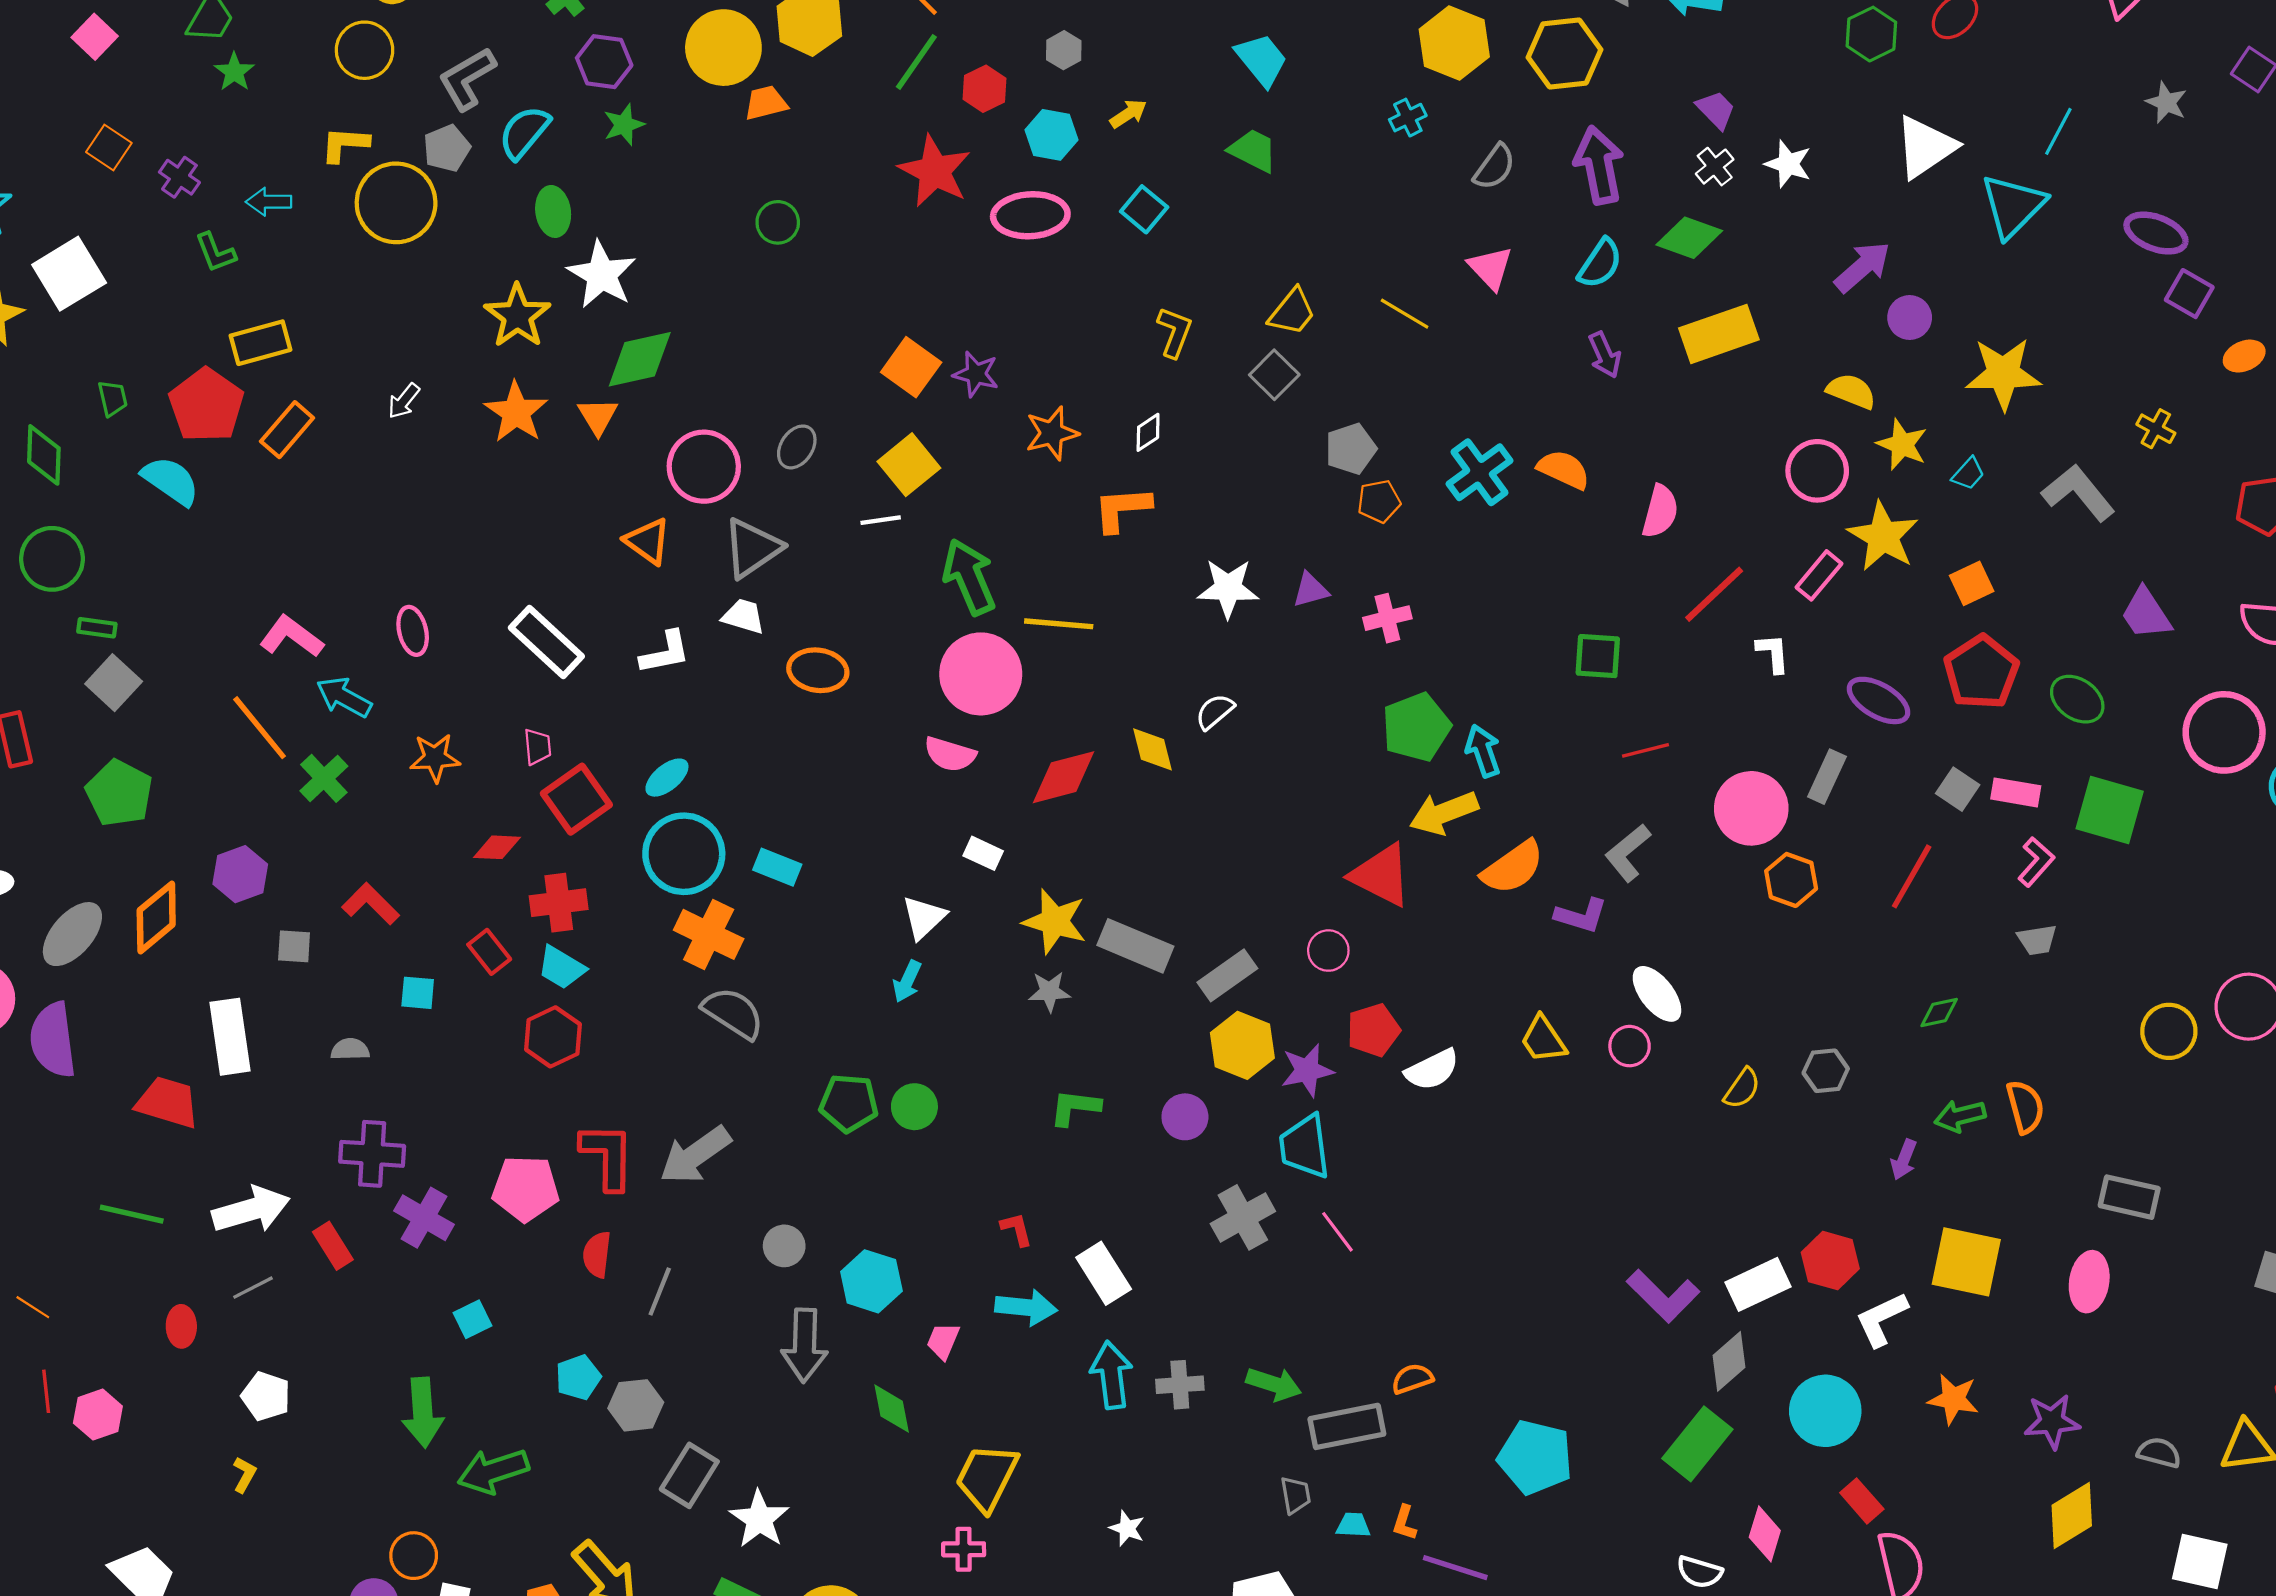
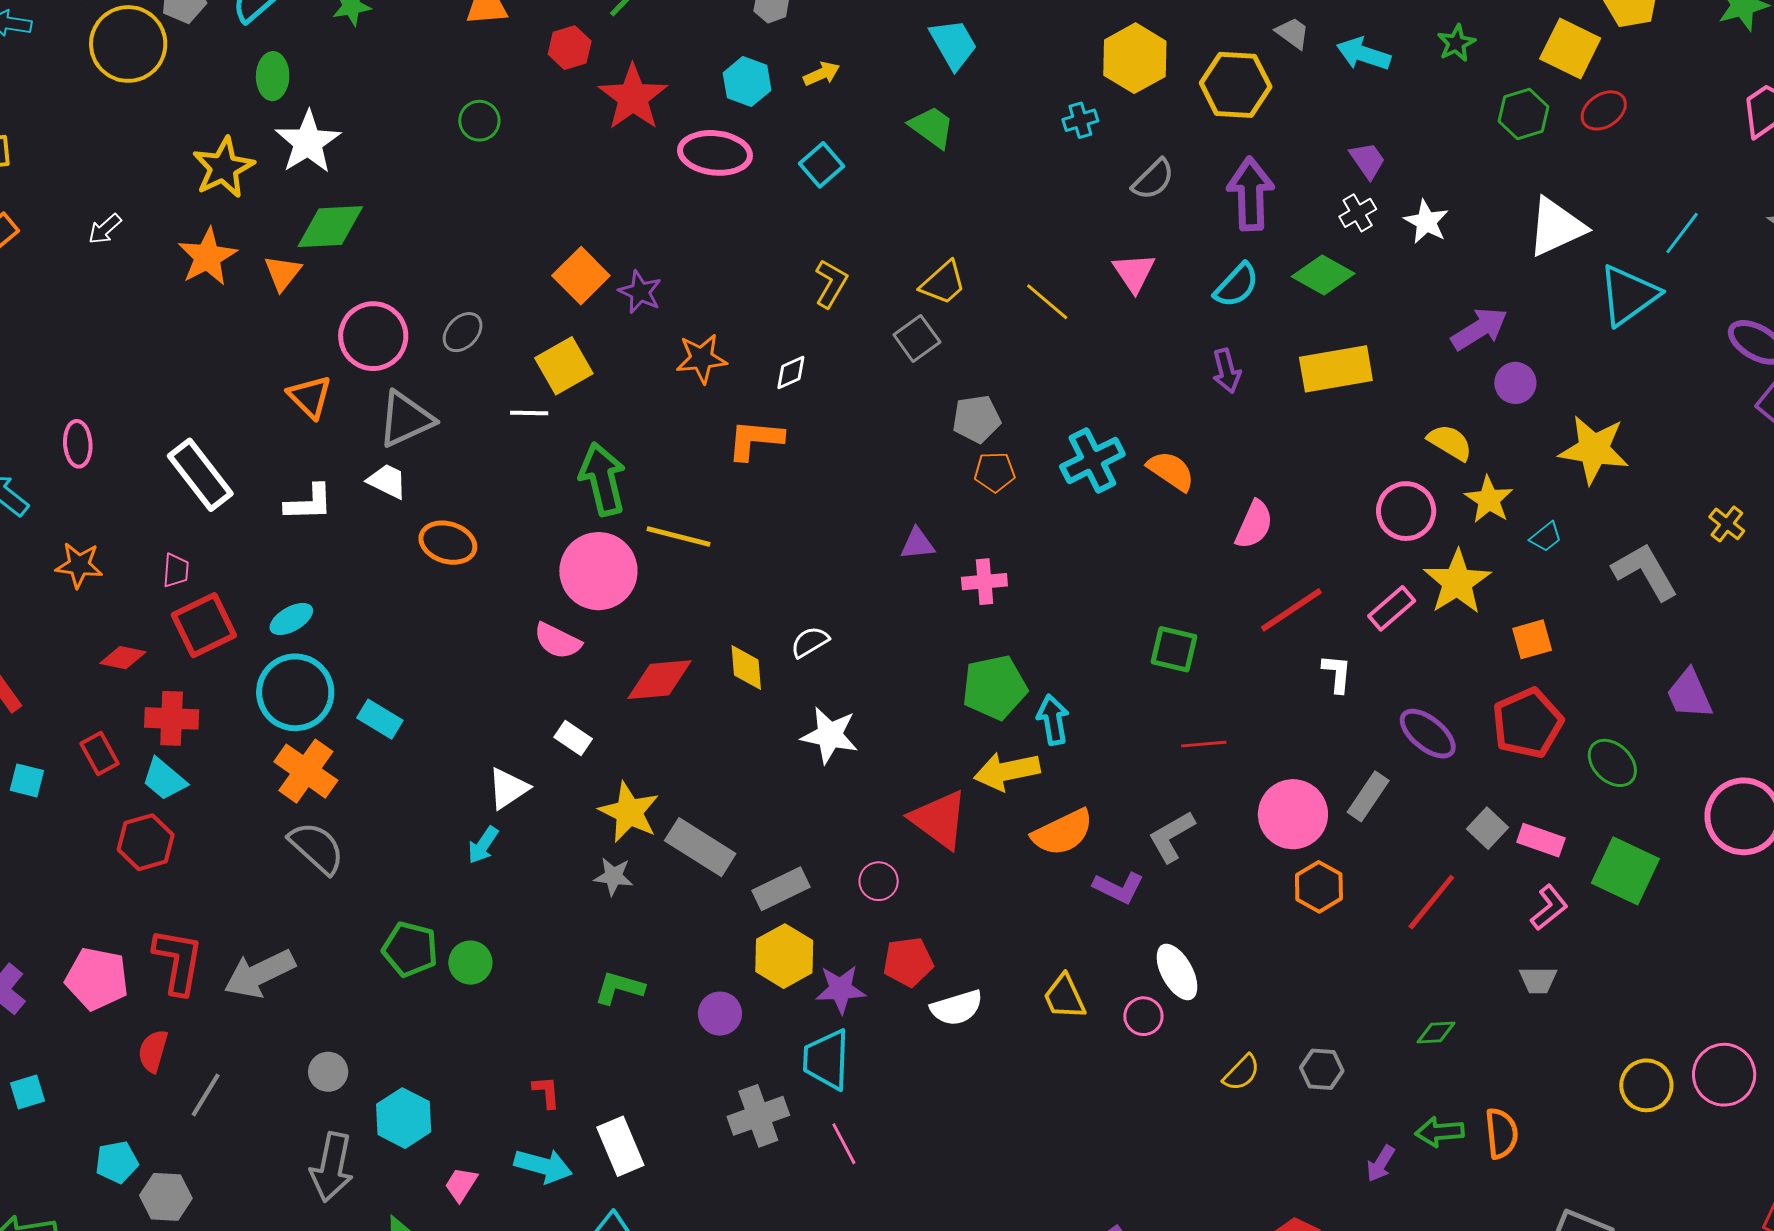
red hexagon: (985, 89) -> (570, 48), moved
white star: (1228, 588) -> (830, 735), moved

